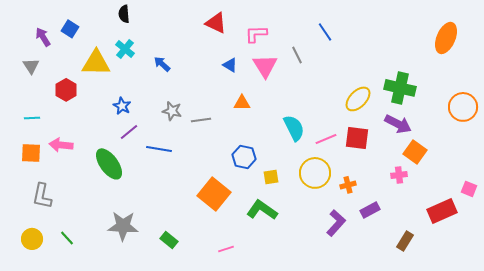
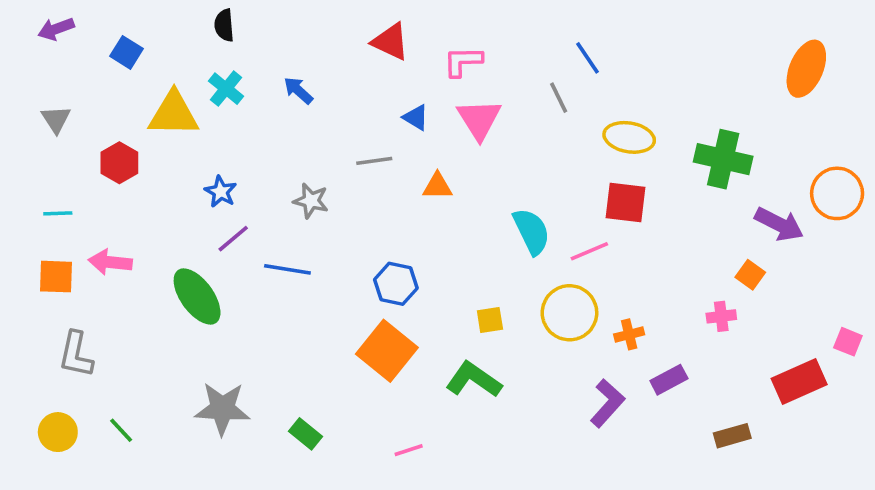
purple arrow: (43, 37) -> (56, 29), moved, turned -78
gray line: (297, 55) -> (559, 98), moved
blue arrow: (162, 64) -> (298, 90), moved
yellow ellipse: (358, 99) -> (629, 137), moved, turned 56
gray line: (201, 120) -> (374, 161), moved
purple arrow: (398, 124) -> (779, 224), moved
red square: (357, 138) -> (626, 202), moved
orange square: (415, 152) -> (750, 275), size x0.7
blue hexagon: (244, 157) -> (396, 284), moved
brown rectangle: (405, 241) -> (732, 436), turned 42

